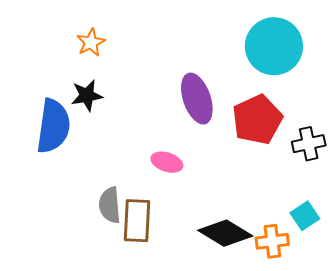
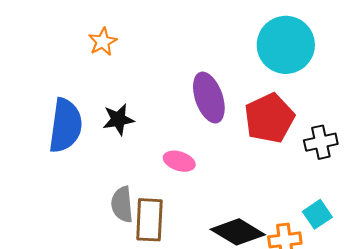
black star: (87, 96) -> (118, 119), moved

